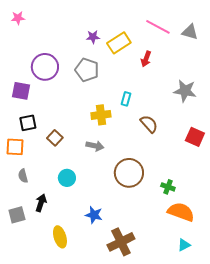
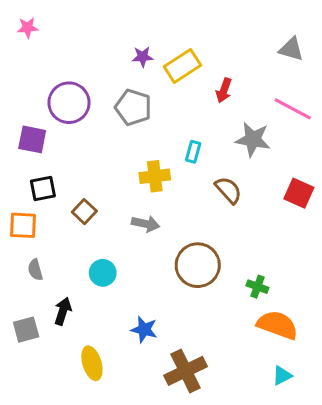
pink line: (158, 27) -> (293, 109), moved
gray star: (185, 91) -> (253, 139), moved
red square: (195, 137) -> (299, 193), moved

